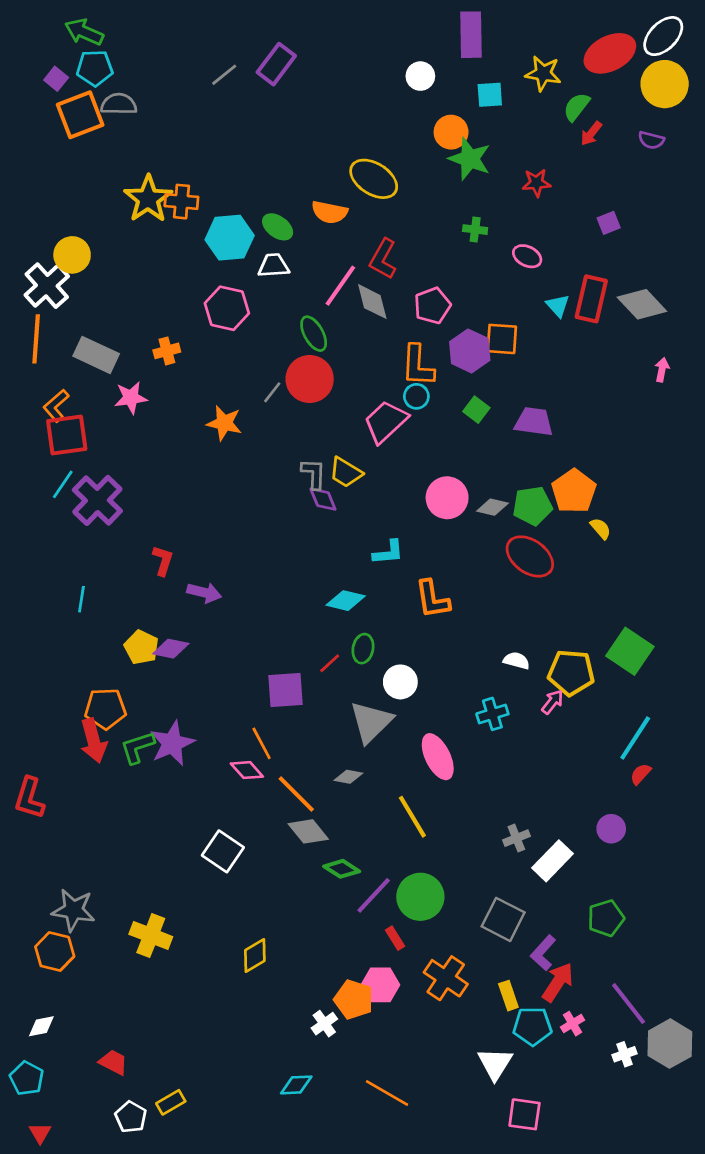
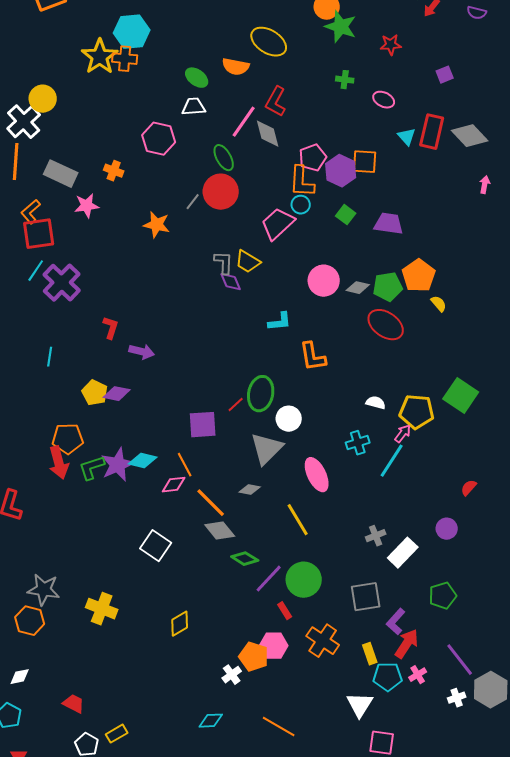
cyan hexagon: (230, 238) -> (132, 32), moved
pink pentagon: (432, 306) -> (313, 158), moved
orange cross: (167, 351) -> (114, 171), turned 36
cyan diamond: (346, 601) -> (143, 461), moved
green ellipse: (363, 649) -> (261, 394), size x1.6
cyan line: (635, 738) -> (392, 461), moved
pink diamond: (247, 770) -> (174, 485), turned -55
gray square: (503, 919) -> (366, 597), turned -36

